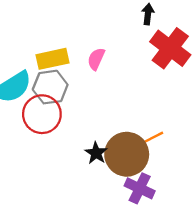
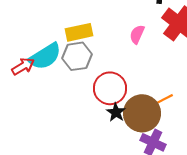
pink semicircle: (96, 59) -> (137, 34), moved
red circle: (42, 114) -> (110, 88), moved

